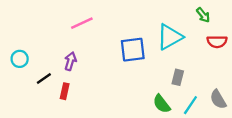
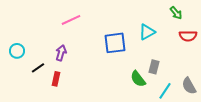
cyan triangle: (170, 37) -> (147, 32), size x0.7
green semicircle: (162, 104) -> (138, 79), moved

